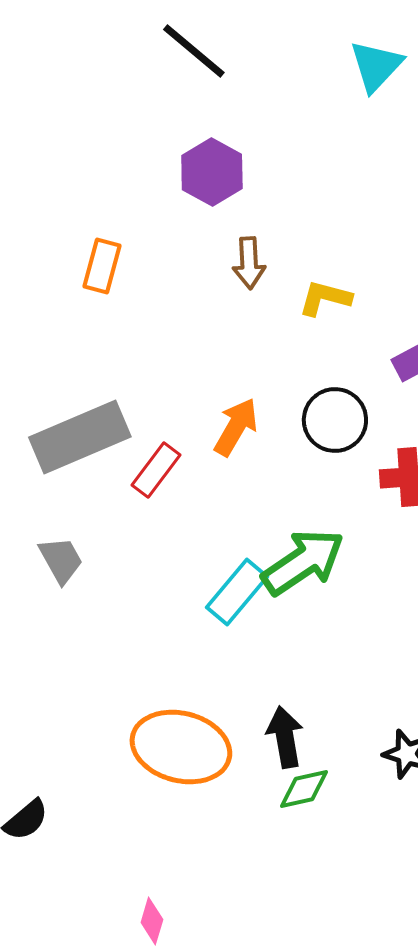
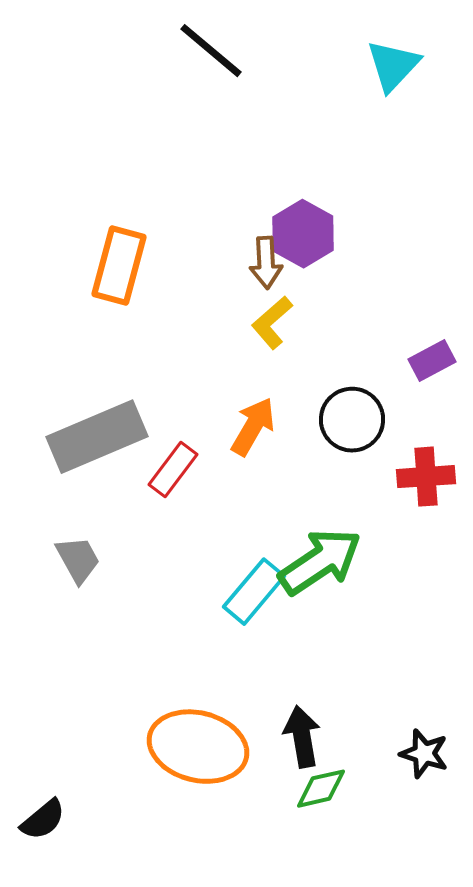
purple hexagon: (212, 172) -> (303, 234), moved
orange rectangle: (102, 266) -> (119, 266), size x1.4
yellow L-shape: (325, 298) -> (272, 323), moved, turned -56

